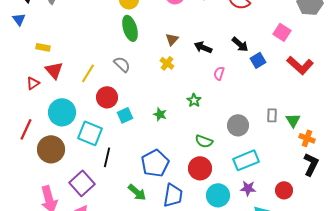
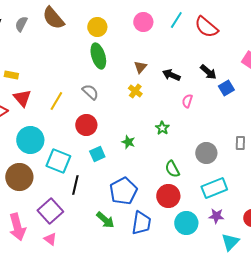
red circle: (107, 97) -> (86, 125), moved
cyan square: (125, 115) -> (97, 154), moved
green semicircle: (204, 141) -> (172, 169), turned 42

